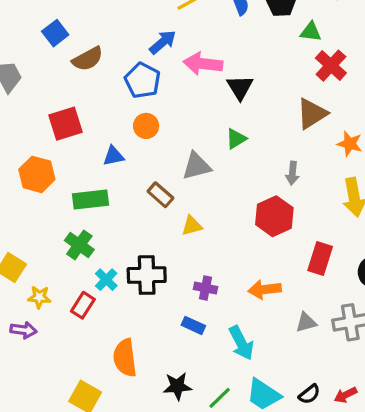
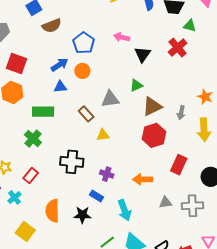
blue arrow: (163, 42) -> (59, 65), moved
pink arrow: (203, 64) -> (122, 37), size x0.7
red cross: (331, 66) -> (178, 48), moved
brown triangle: (312, 114) -> (152, 106), moved
red square: (65, 124) -> (16, 63), moved, turned 30
gray arrow: (292, 173) -> (181, 113), moved
cyan cross: (106, 280) -> (15, 197), moved
black star: (177, 386) -> (82, 215), moved

